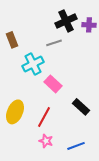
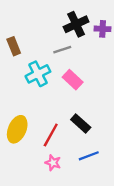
pink rectangle: (53, 84) -> (73, 80), moved
black rectangle: (81, 107) -> (81, 123), moved
blue line: (76, 146) -> (89, 156), moved

